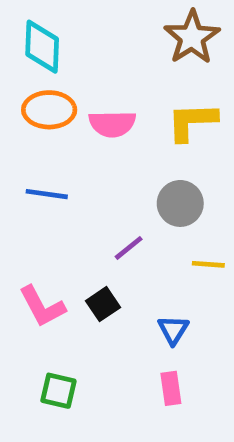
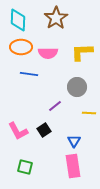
brown star: (192, 37) -> (56, 18), moved
blue line: (47, 194) -> (29, 74), moved
pink rectangle: (171, 388) -> (73, 166), size x1.6

